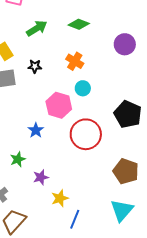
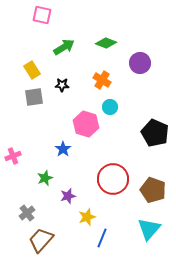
purple circle: (125, 44) -> (140, 63), moved
red circle: (86, 134) -> (113, 179), moved

